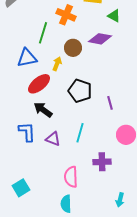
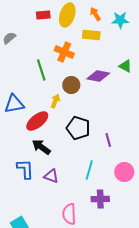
green triangle: (114, 16) -> (125, 66), moved
green line: (43, 33) -> (41, 70), turned -35
blue triangle: (27, 58) -> (14, 104), moved
cyan line: (80, 133) -> (89, 170), moved

